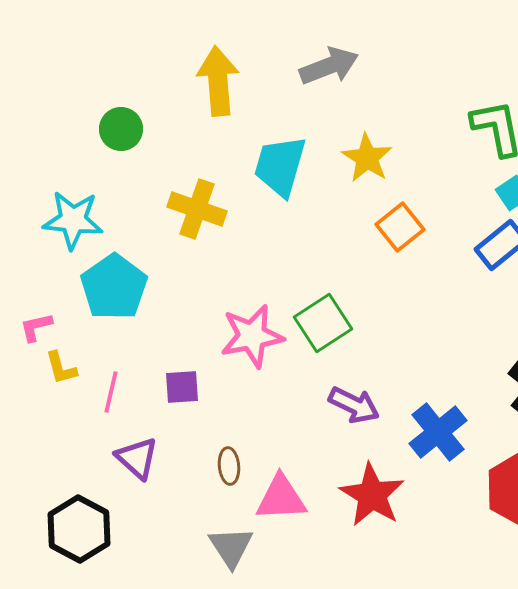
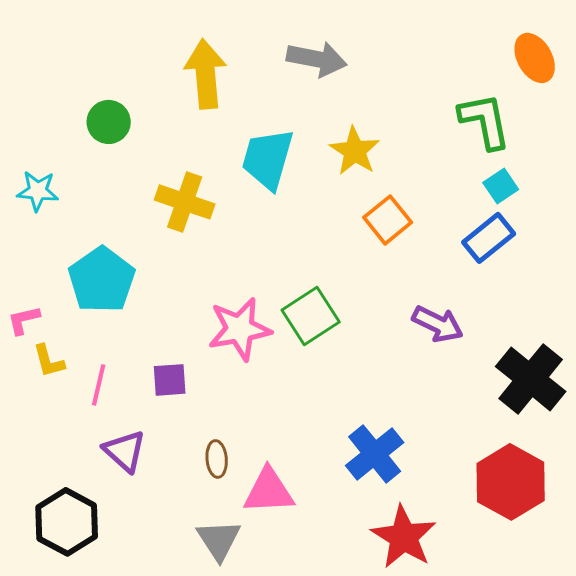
gray arrow: (329, 66) -> (317, 59), turned 32
cyan star: (73, 220) -> (38, 191), moved, size x0.7
purple arrow: (354, 405) -> (438, 324), moved
blue cross: (438, 432) -> (375, 454), moved
red star: (372, 495) -> (404, 537), moved

